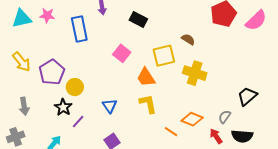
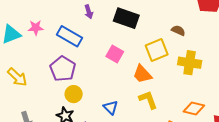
black rectangle: (138, 19) -> (126, 18), size x1.4
blue rectangle: (79, 29) -> (69, 36), turned -40
purple pentagon: (52, 72) -> (63, 69), moved

